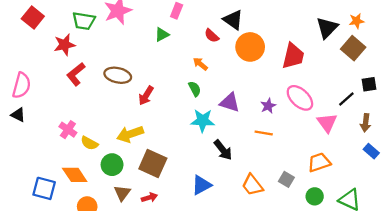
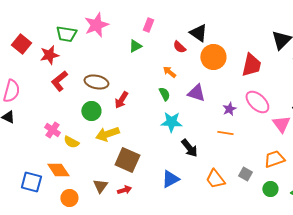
red square: (33, 18) -> (21, 44), moved
purple triangle: (230, 102) -> (196, 93), moved
green circle: (112, 165) -> (91, 111), moved

